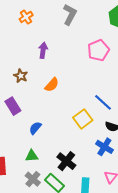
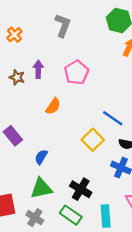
pink pentagon: (98, 50) -> (76, 72), moved
brown star: (21, 76) -> (17, 77), moved
green triangle: (32, 156) -> (41, 188), size x1.5
gray cross: (33, 179) -> (35, 218), moved

